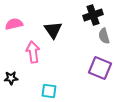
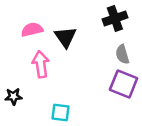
pink semicircle: (14, 24) -> (32, 30), moved
gray semicircle: (104, 36) -> (122, 54), moved

